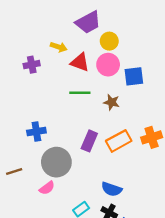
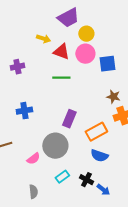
purple cross: (32, 65) -> (17, 67), moved
brown star: (112, 102) -> (113, 97), moved
orange rectangle: (119, 141) -> (96, 132), moved
gray circle: (56, 162) -> (55, 146), moved
blue semicircle: (112, 189) -> (99, 156), moved

